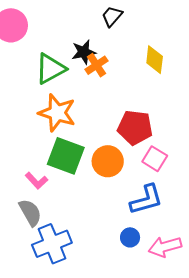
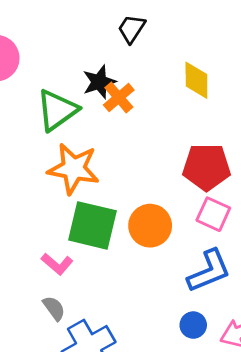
red pentagon: (135, 127) -> (207, 167), moved
gray semicircle: (30, 213) -> (54, 308), size x0.7

